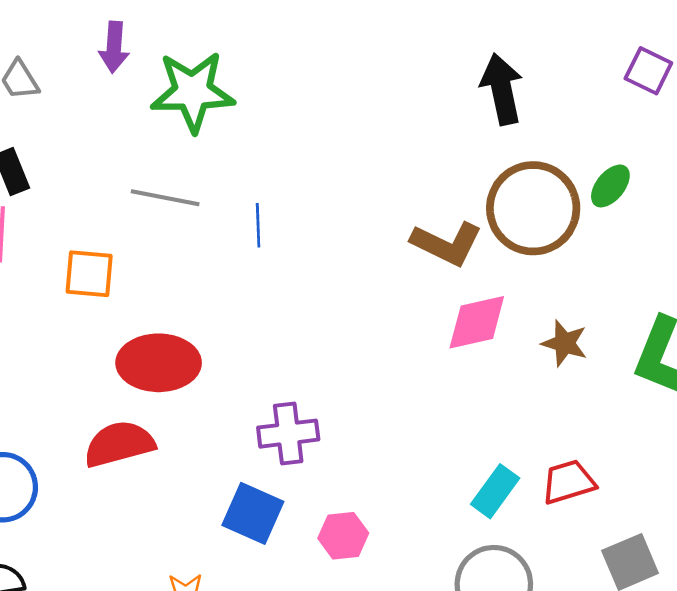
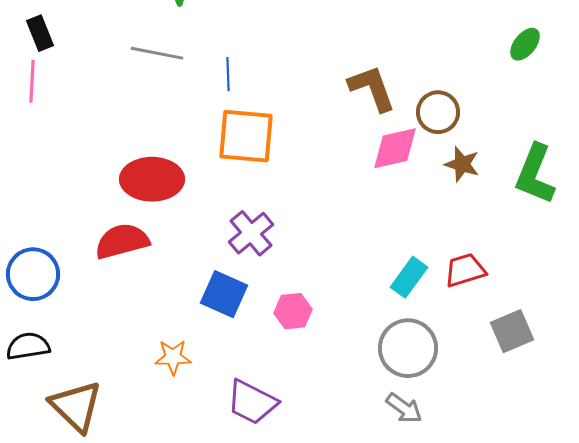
green ellipse: (610, 186) -> (525, 44), moved
brown circle: (533, 208) -> (438, 112), moved, size x0.6
brown L-shape: (447, 244) -> (372, 88), turned -136
orange square: (89, 274) -> (246, 136), moved, size x1.5
purple cross: (288, 434) -> (251, 233), turned -33

